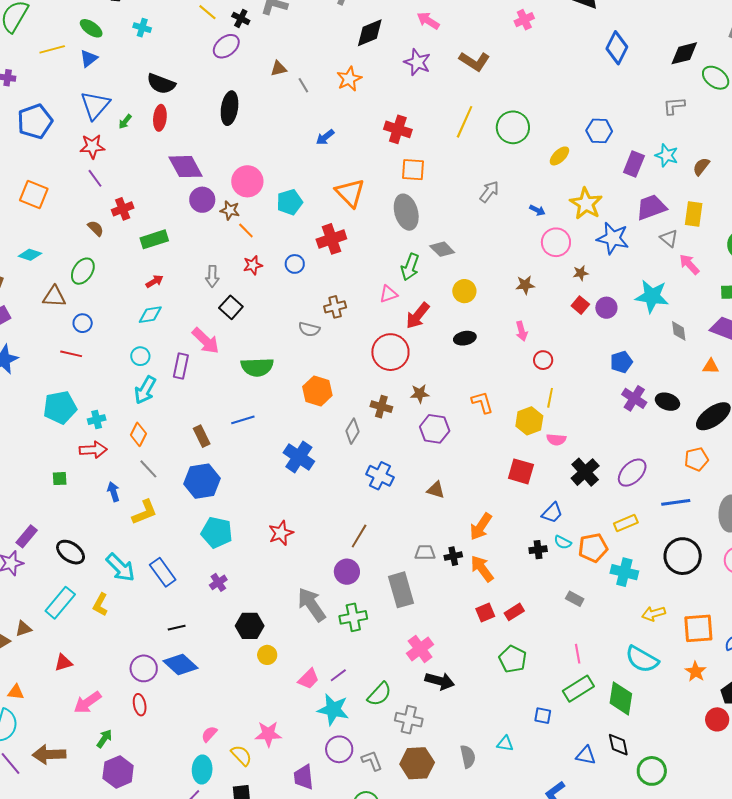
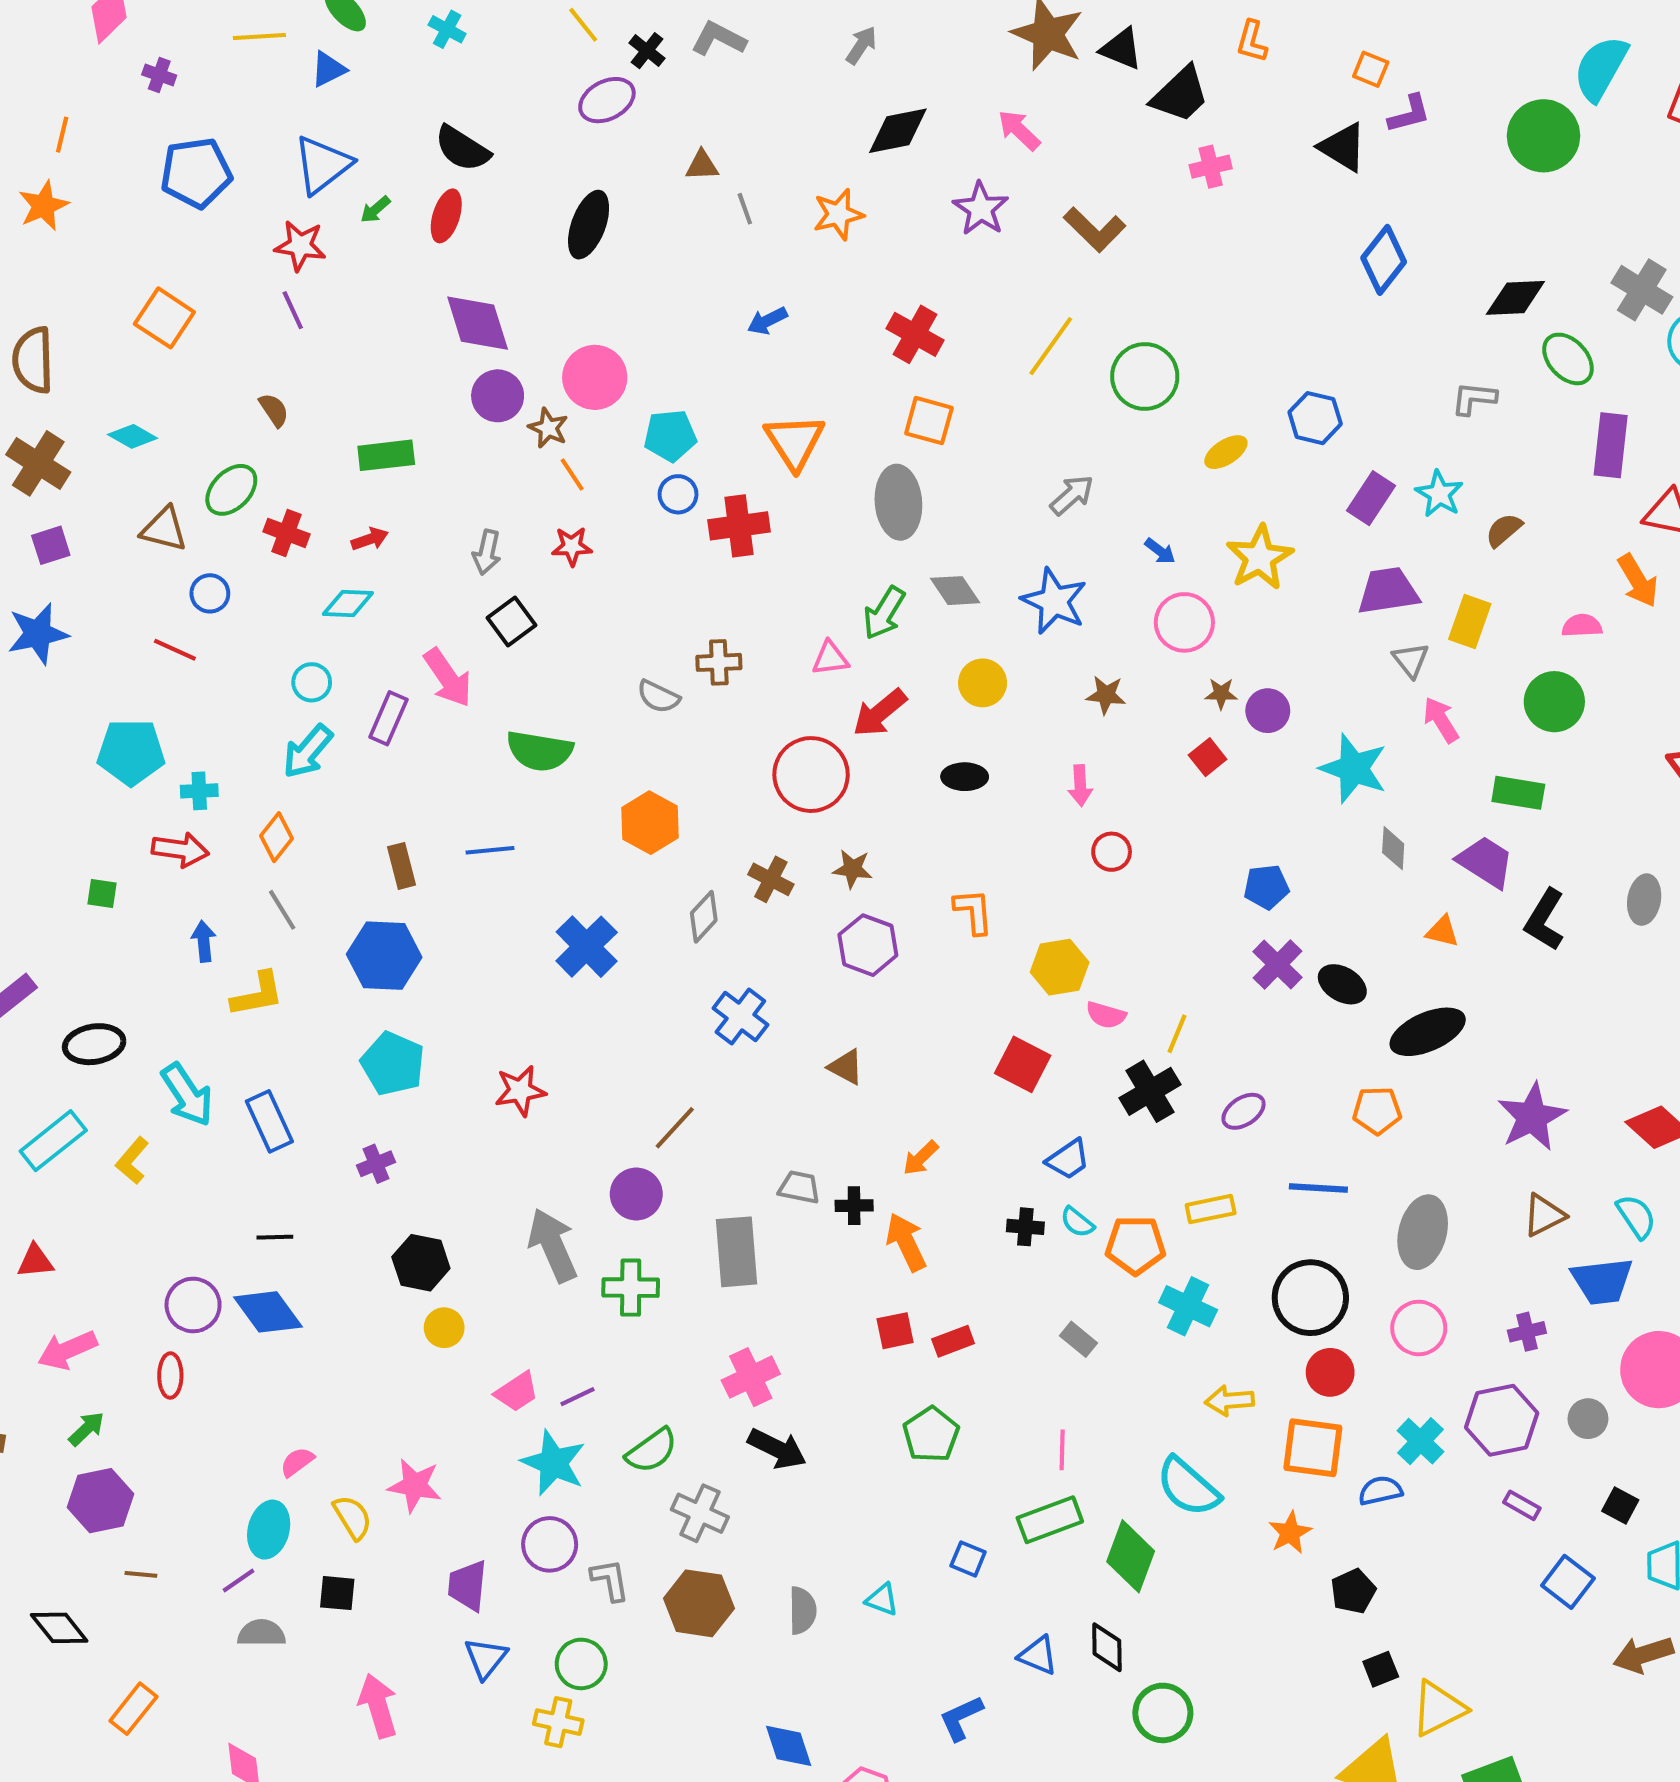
red cross: (123, 209) -> (287, 533), moved, turned 30
blue star: (613, 238) -> (1054, 601), moved
blue circle: (295, 264) -> (678, 494), moved
purple circle: (606, 308) -> (1268, 711), moved
yellow line: (550, 398) -> (1177, 1034), moved
purple ellipse: (632, 473) -> (1244, 1111), size x0.7
orange arrow: (481, 527) -> (921, 1158), size x0.7
black ellipse: (71, 552) -> (94, 1044), turned -56
red circle: (717, 719) -> (1330, 1372), moved

